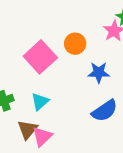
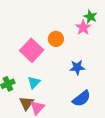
blue star: (99, 73) -> (77, 67), moved
blue semicircle: (105, 111) -> (82, 98), moved

